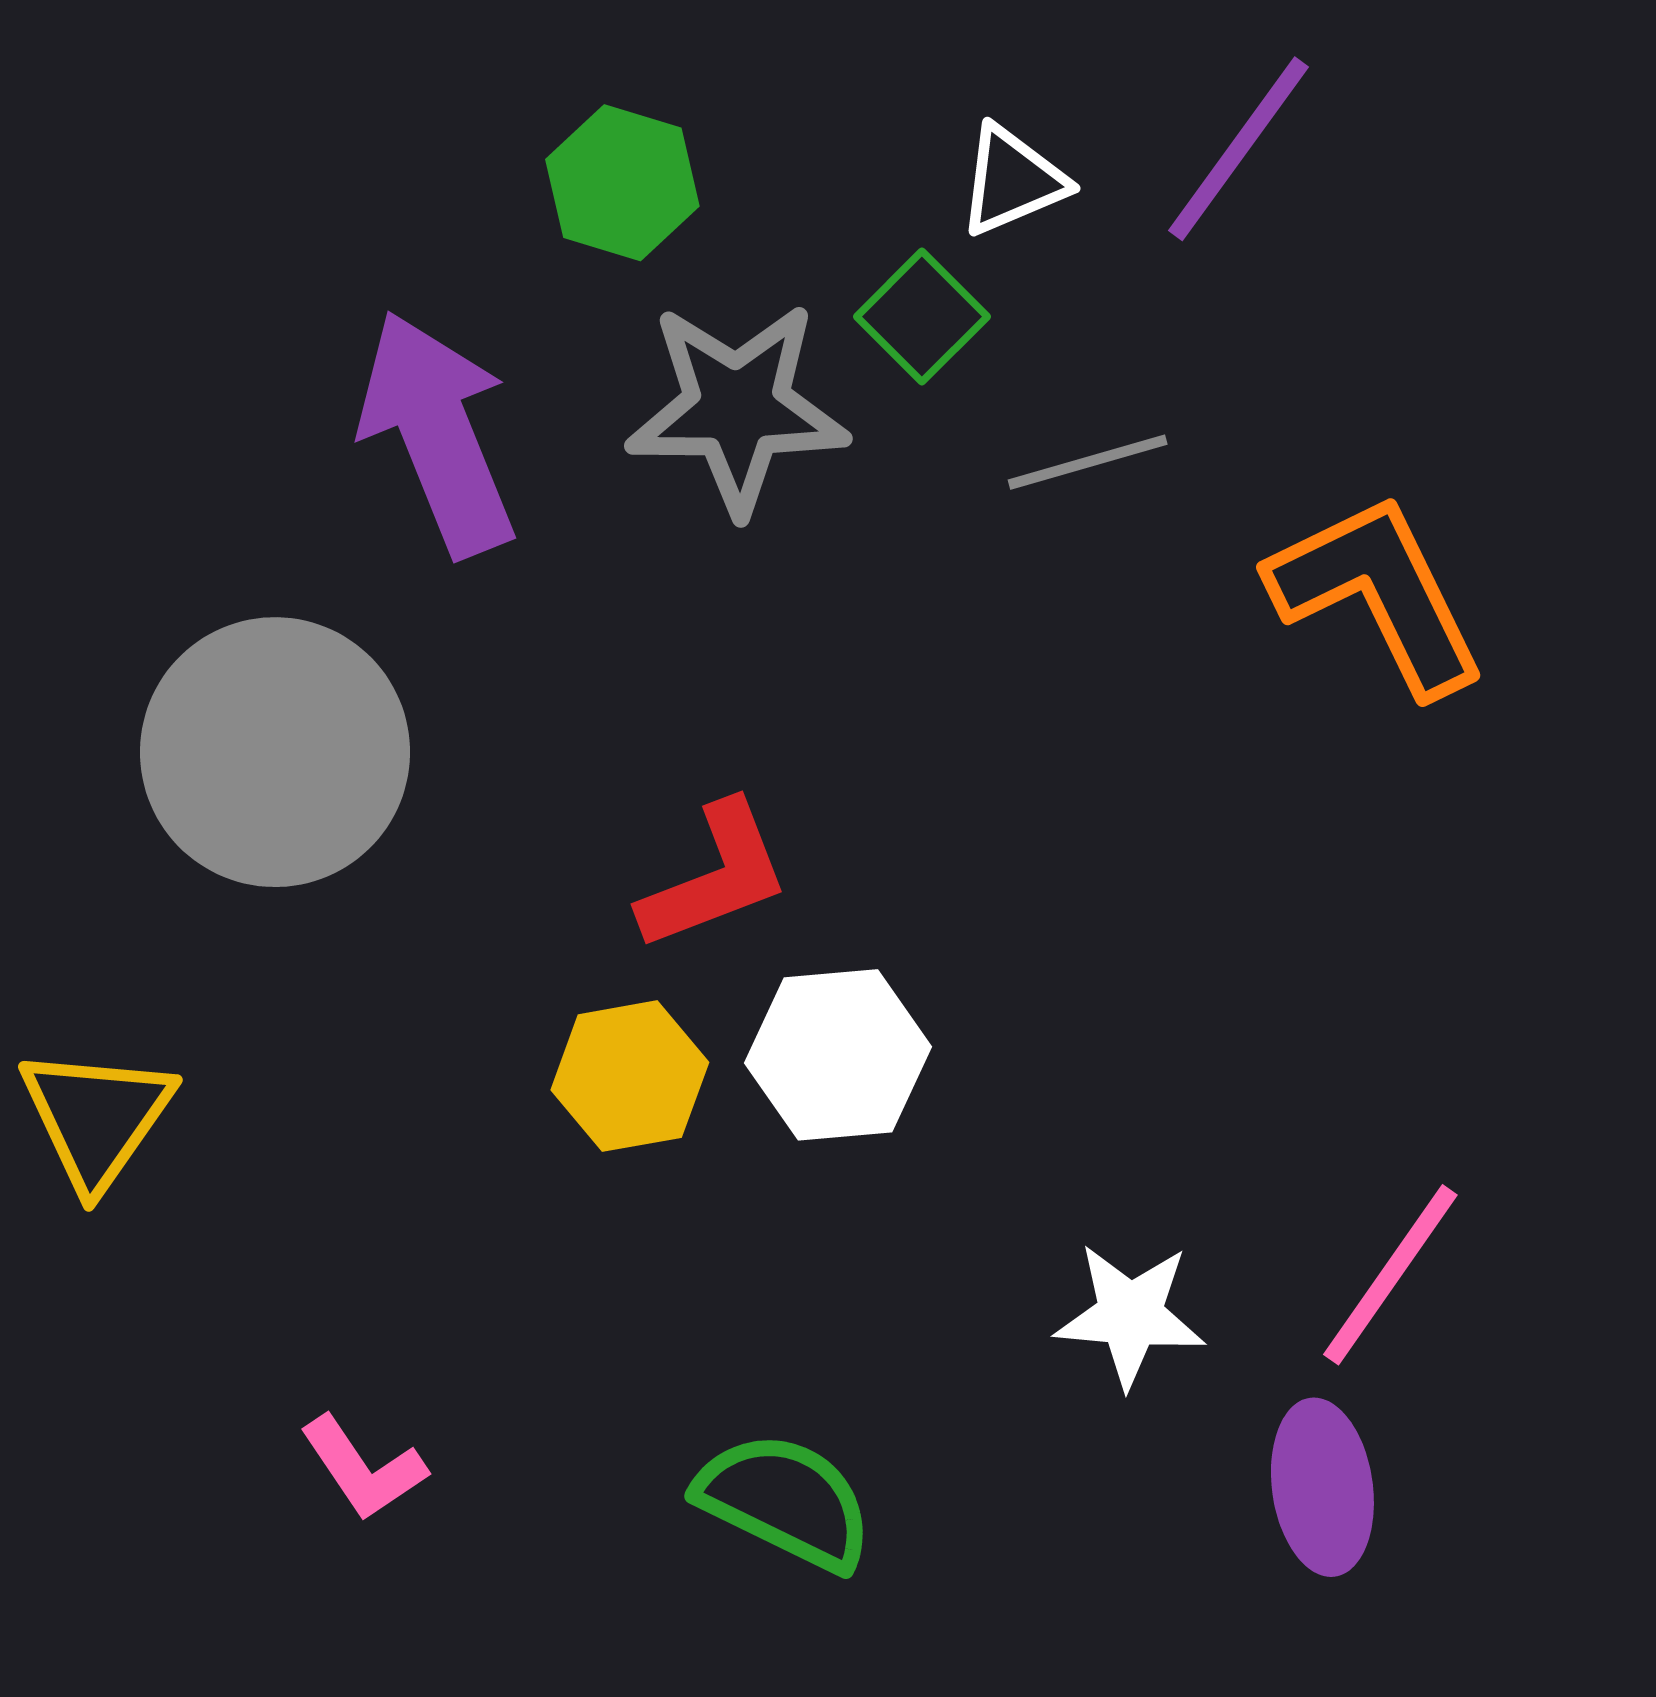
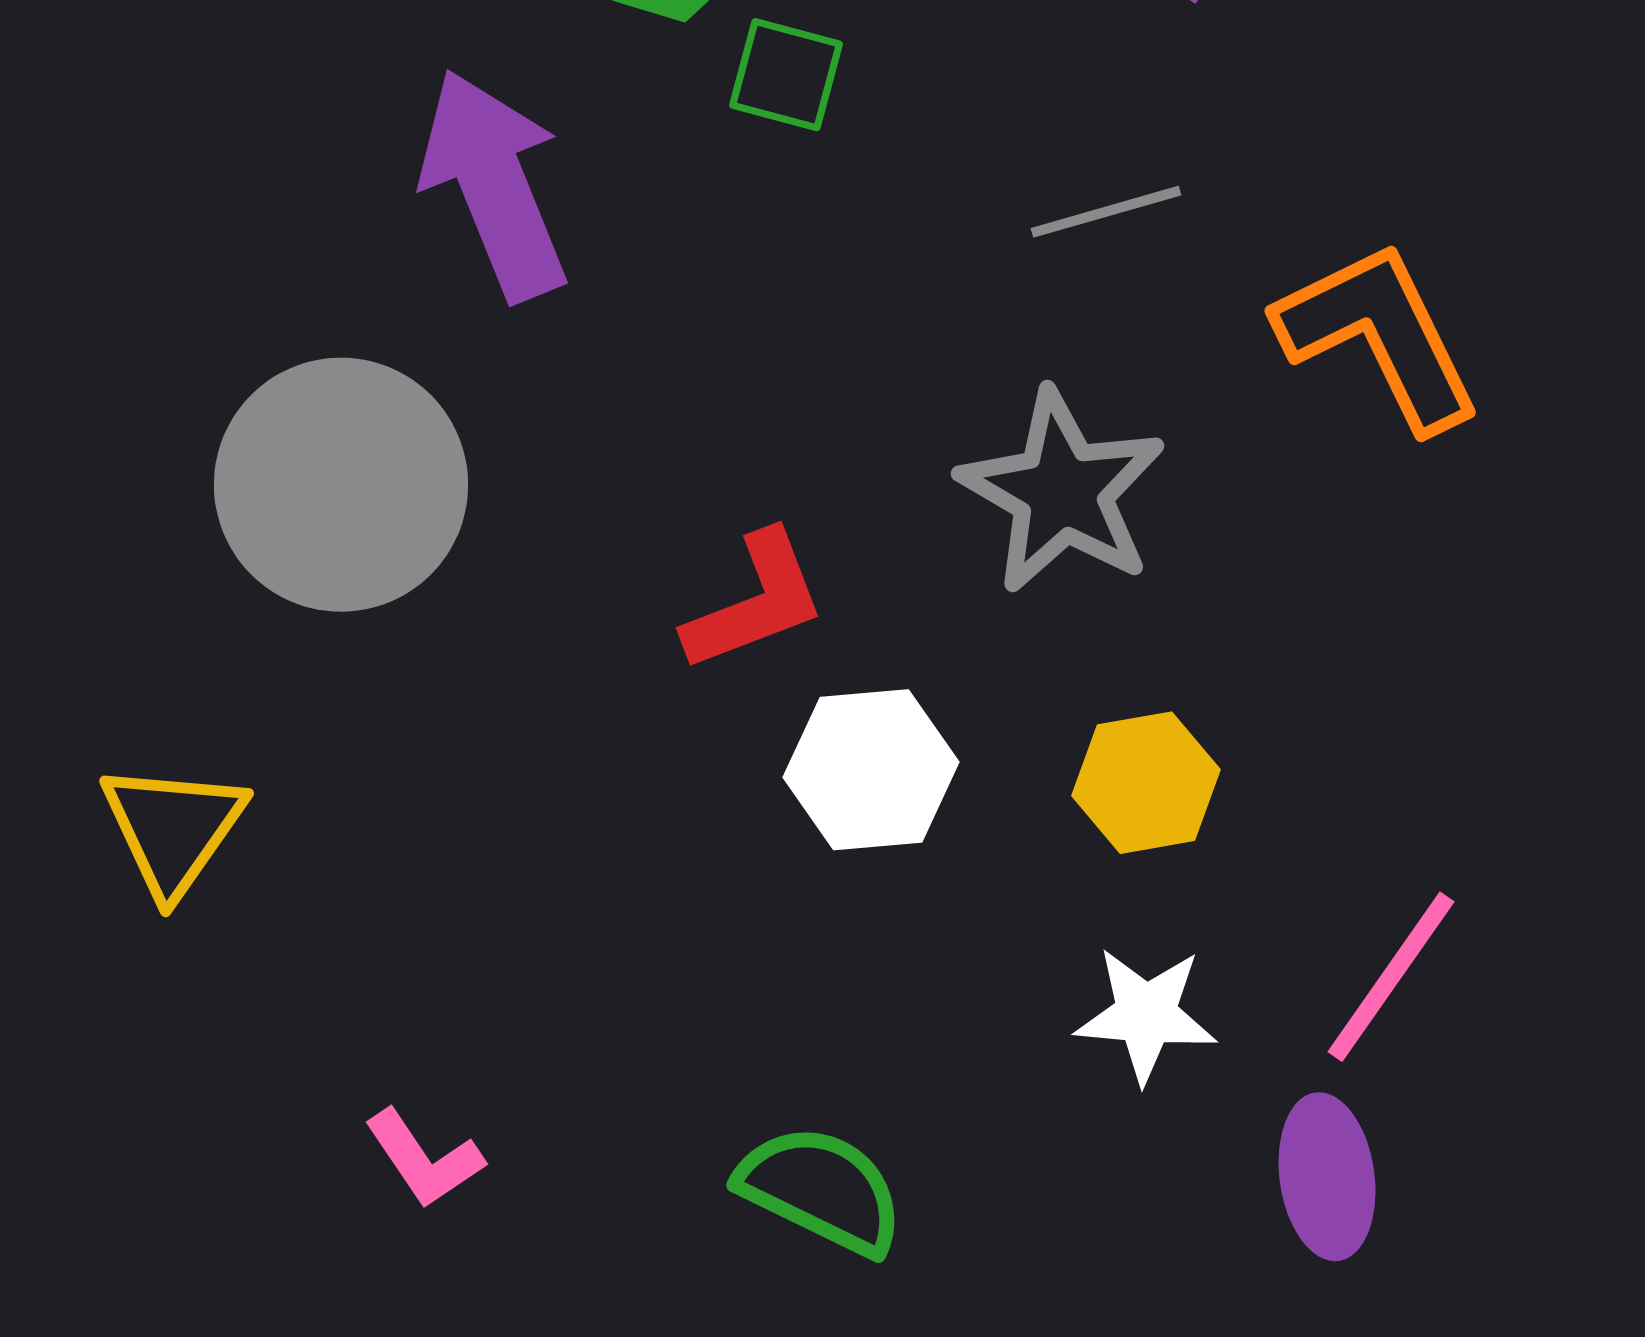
green square: (922, 317) -> (786, 75), moved, turned -30
gray star: (737, 408) -> (1062, 492), moved, turned 30
yellow hexagon: (630, 1076) -> (1146, 783), moved

